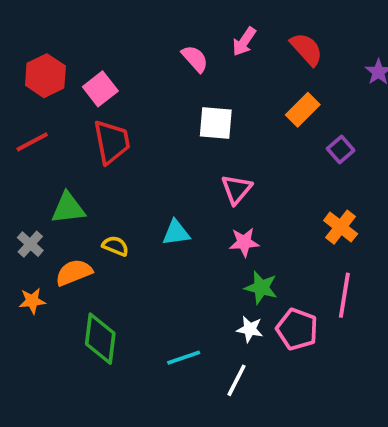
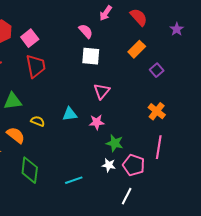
pink semicircle: (195, 59) -> (86, 31), moved
pink star: (244, 242) -> (97, 122), moved
orange semicircle: (74, 272) -> (16, 135), turned 60
white line: (237, 380) -> (127, 196), moved

